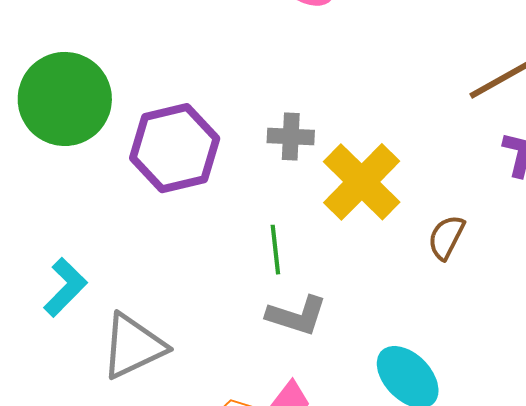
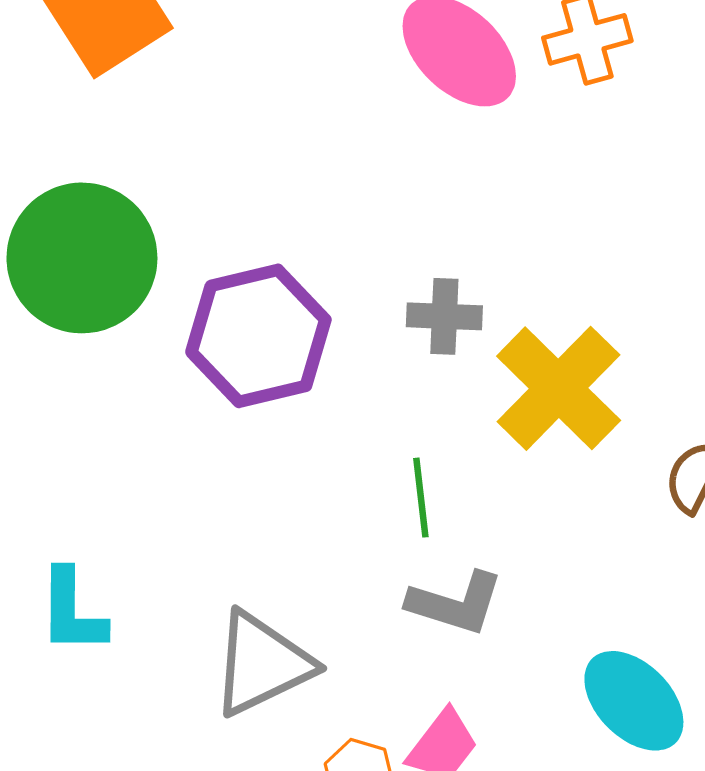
cyan L-shape: (65, 287) -> (72, 611), moved, turned 136
gray triangle: (133, 346) -> (262, 664), moved

